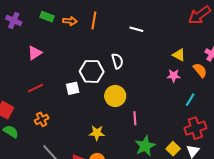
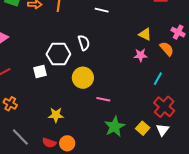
pink line: (135, 118) -> (103, 99), turned -72
orange cross: (42, 119) -> (10, 104), turned -32
red cross: (195, 128) -> (164, 107), turned -30
yellow star: (97, 133) -> (56, 115), moved

